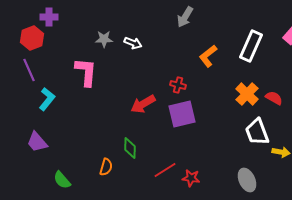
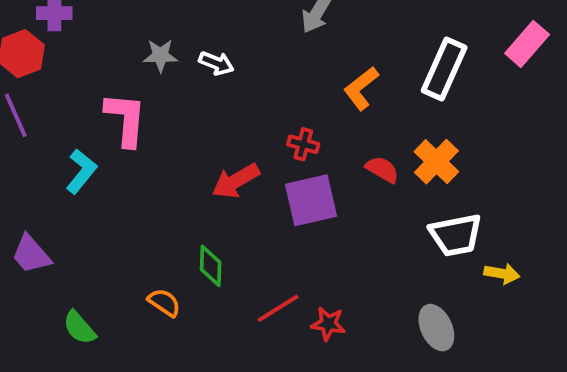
red semicircle: (274, 98) -> (382, 169), moved
cyan L-shape: (47, 99) -> (81, 171), moved
white trapezoid: (257, 132) -> (456, 235), turned -80
orange semicircle: (106, 167) -> (164, 303), turned -72

